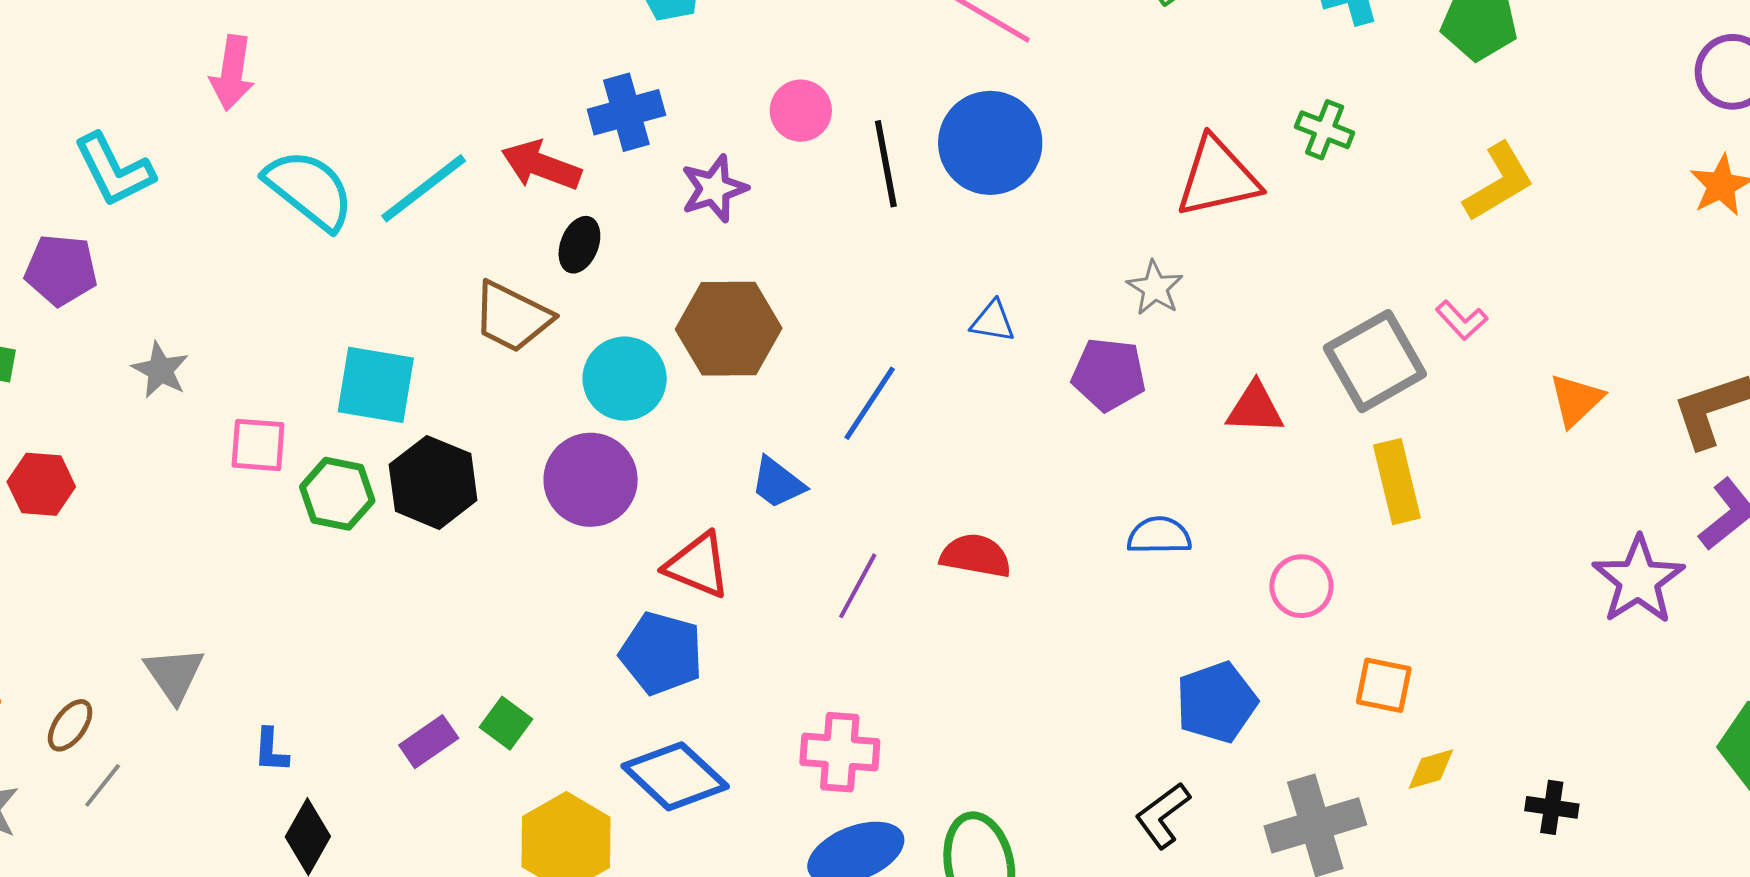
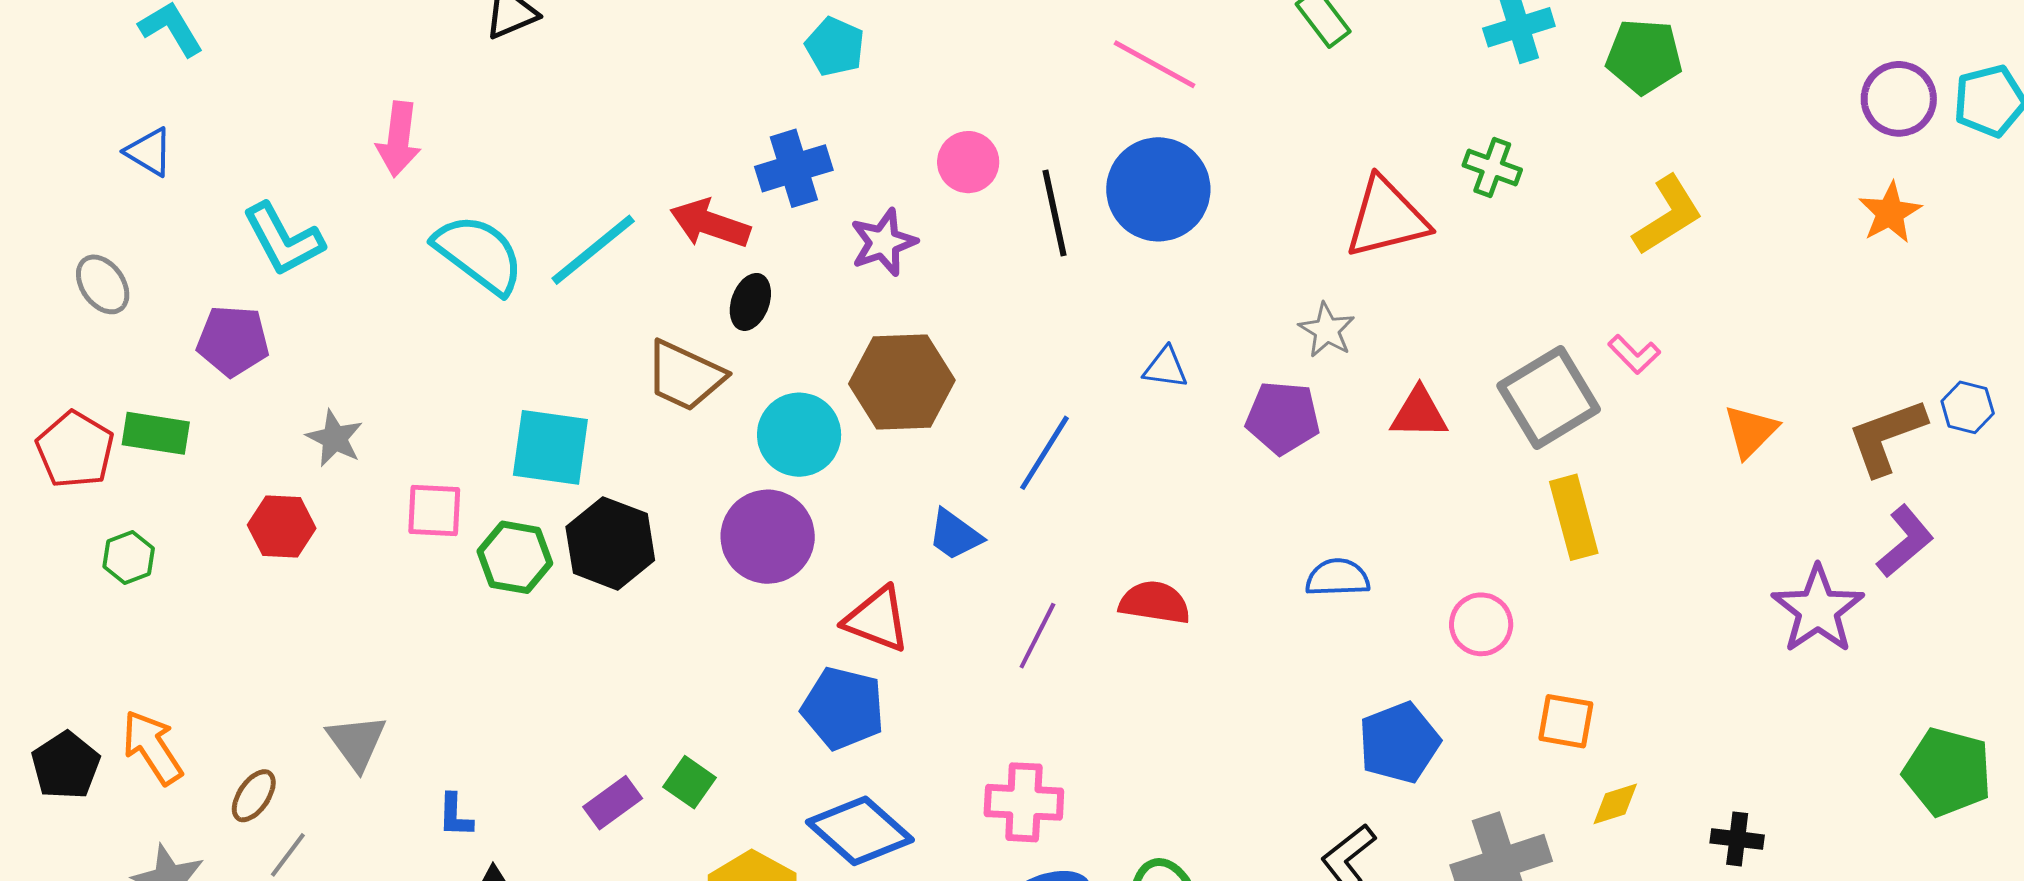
red triangle: (1255, 408) -> (1419, 413), moved
red hexagon: (41, 484) -> (282, 527), moved

